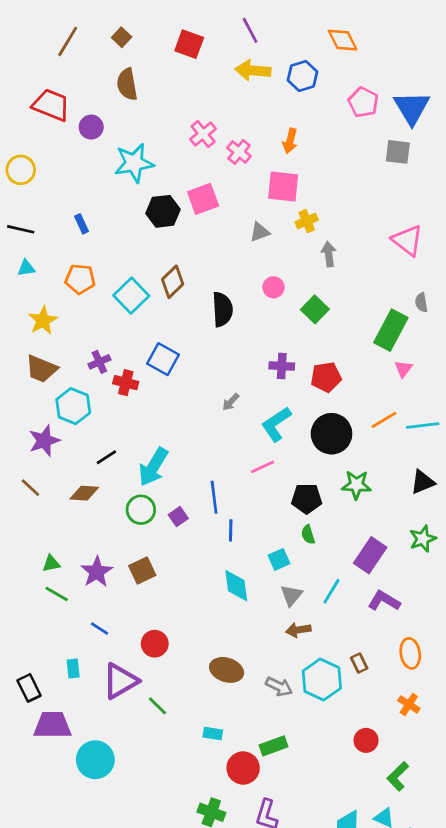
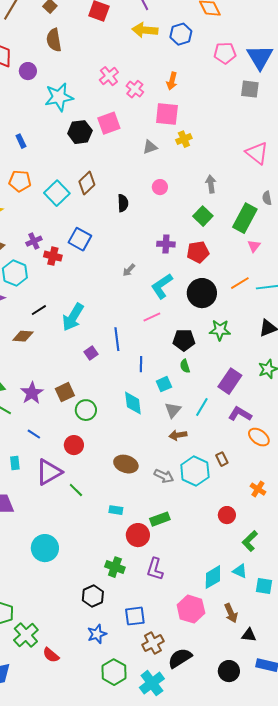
pink pentagon: (363, 102) -> (225, 53), turned -30
gray arrow: (329, 254) -> (211, 184), moved
black semicircle: (222, 309) -> (123, 203), size x0.7
green square: (315, 309) -> (203, 216), moved
green circle: (141, 510) -> (86, 410), moved
blue line: (231, 530) -> (141, 364), moved
orange ellipse: (410, 653) -> (259, 437), moved, turned -45
cyan circle: (95, 760) -> (45, 548), moved

